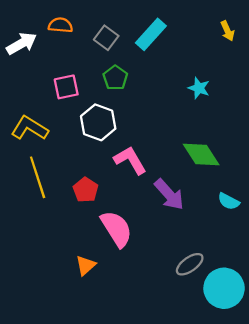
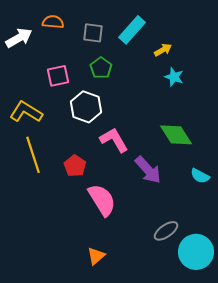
yellow arrow: (227, 31) -> (163, 50), moved, turned -96
gray square: (106, 38) -> (93, 33), turned -30
orange triangle: (86, 265) -> (96, 256), moved

